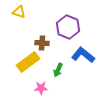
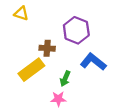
pink star: (41, 88) -> (58, 99), moved

